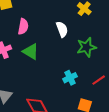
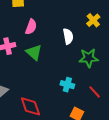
cyan cross: (70, 78) -> (67, 85), turned 32
red line: (99, 80) -> (95, 92), turned 72

